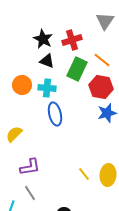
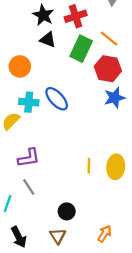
cyan cross: (47, 88) -> (29, 102), moved
blue ellipse: (55, 114) -> (57, 99), turned -30
yellow line: (84, 174) -> (89, 166), turned 40

